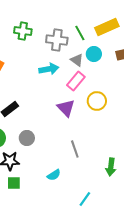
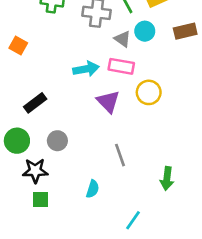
cyan arrow: (49, 69) -> (86, 69), moved
pink rectangle: (76, 81) -> (121, 66), turned 60
cyan semicircle: (54, 175) -> (93, 189), turned -40

